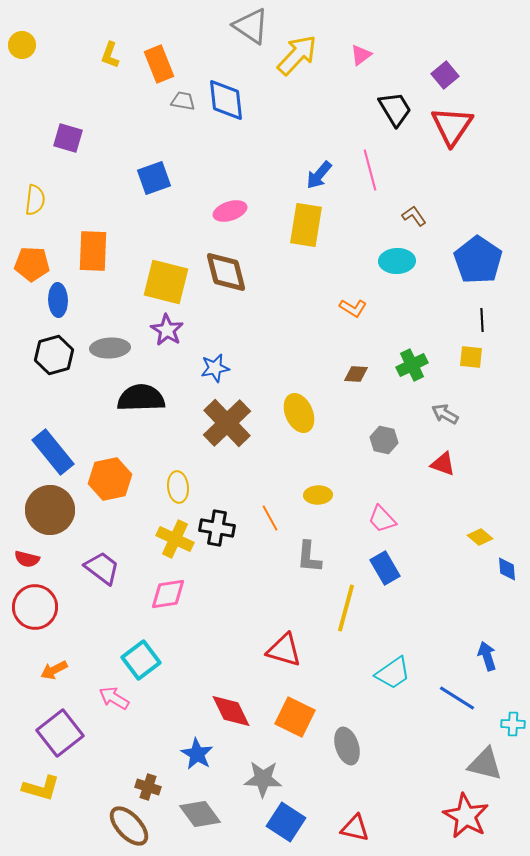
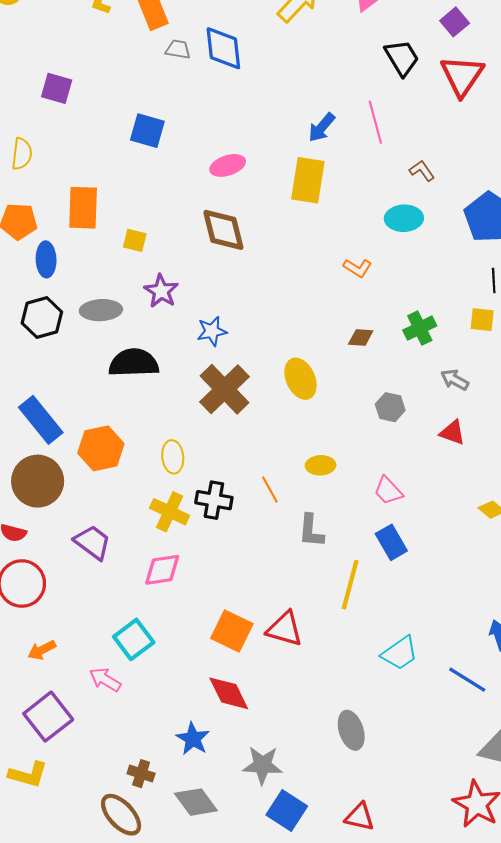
blue square: (154, 178) -> (147, 131), turned 36
yellow square: (166, 282) -> (135, 240), moved, size x0.5
orange square: (295, 717) -> (232, 631), moved

